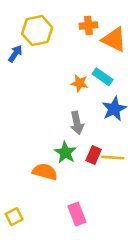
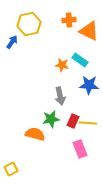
blue star: (114, 109) -> (89, 85), turned 30
green star: (65, 152) -> (51, 119), turned 30
pink rectangle: (77, 214) -> (80, 149), moved

